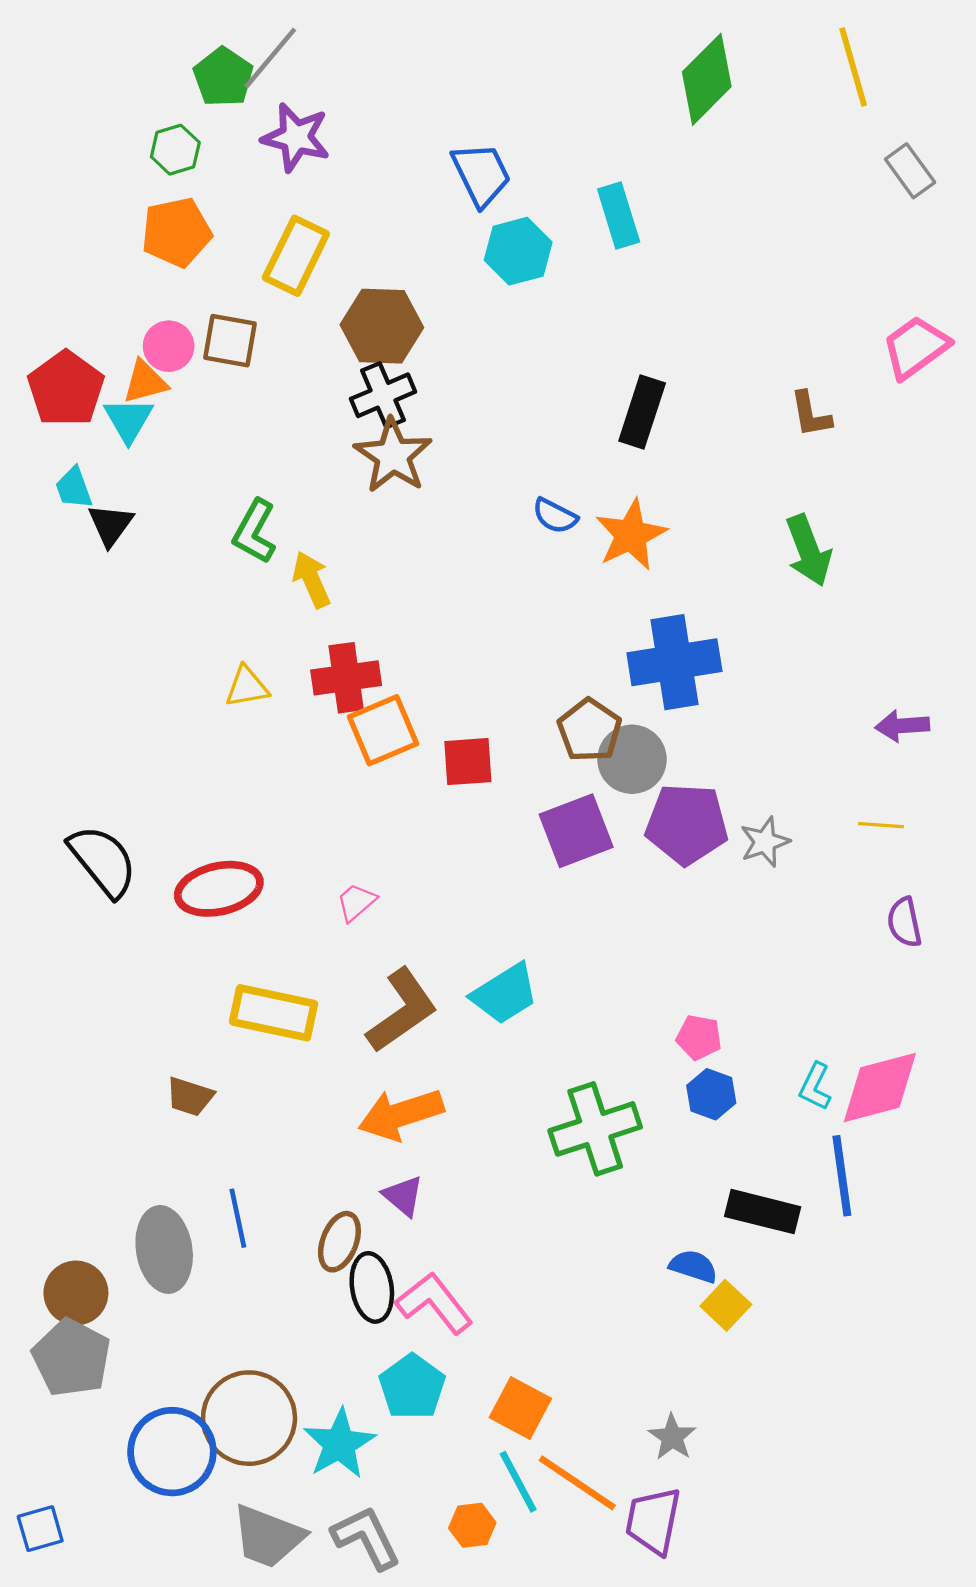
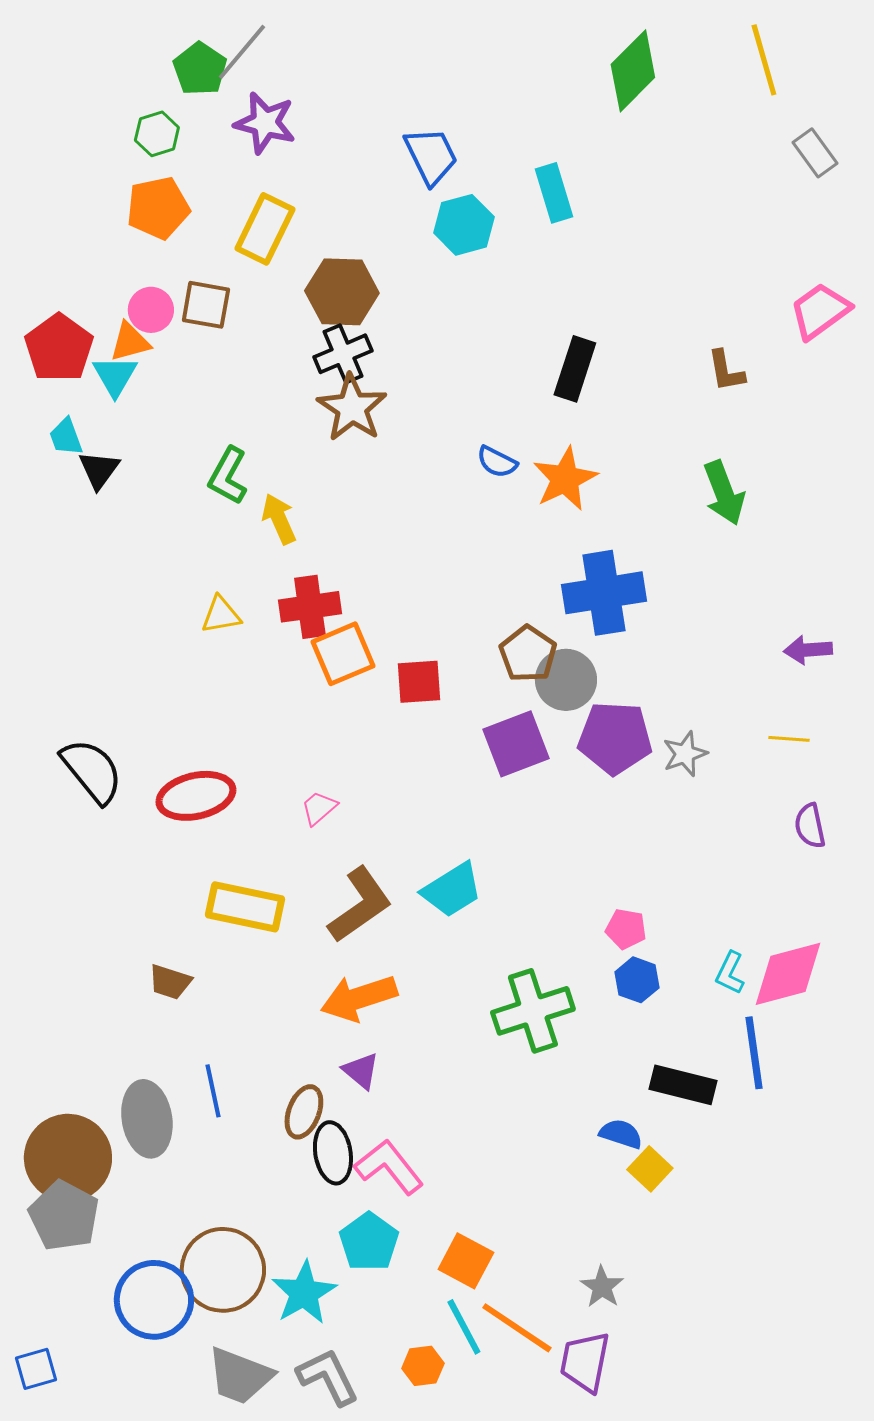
brown circle: (76, 1293) -> (68, 1158), size x1.5

